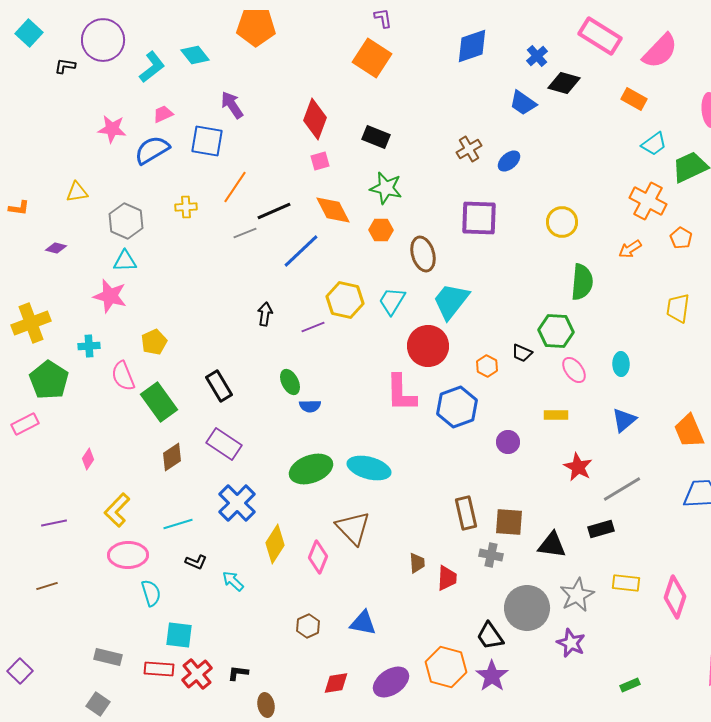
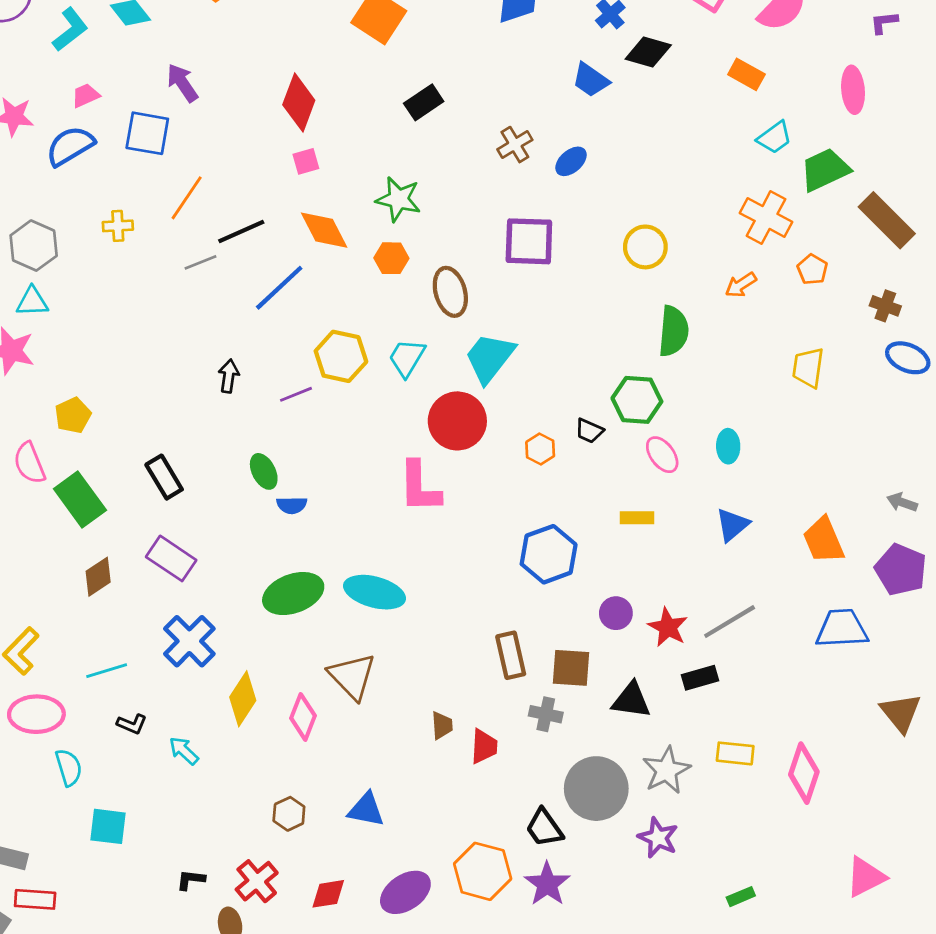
black rectangle: (376, 137) -> (424, 102), moved, turned -56
blue hexagon: (457, 407) -> (549, 554), moved
purple circle: (508, 442) -> (616, 613), moved
red star: (578, 467) -> (668, 627), moved
red rectangle: (159, 669) -> (35, 899), moved
red cross: (197, 674) -> (257, 881), moved

